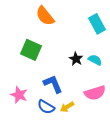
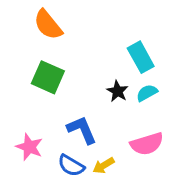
orange semicircle: (45, 16) -> (48, 25), moved
cyan rectangle: (97, 24) -> (141, 57), moved
cyan semicircle: (95, 60) -> (147, 93), turned -56

